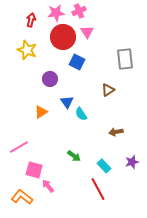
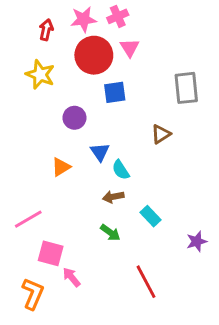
blue square: (77, 62) -> (115, 92), turned -35
brown arrow: (116, 132) -> (113, 197), moved
cyan rectangle: (104, 166) -> (150, 216), moved
orange L-shape: (22, 197) -> (33, 294), turned 75

